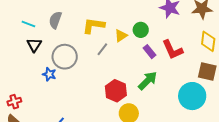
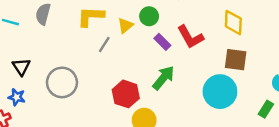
black triangle: (34, 45) -> (21, 67), moved
gray circle: (65, 57) -> (62, 82), moved
blue star: (49, 74) -> (17, 97), moved

